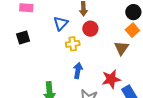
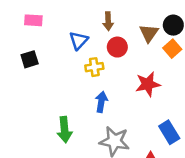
brown triangle: (121, 48) -> (149, 33), moved
red star: (111, 79) -> (148, 84), moved

